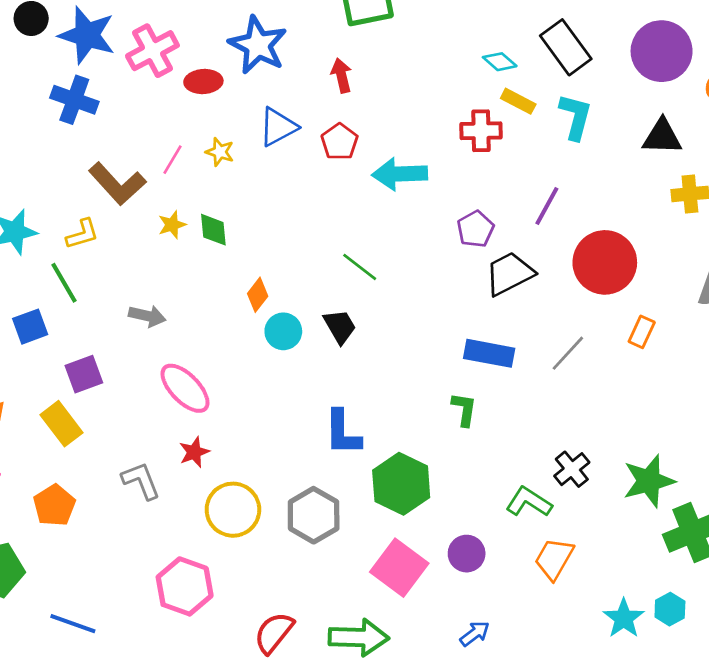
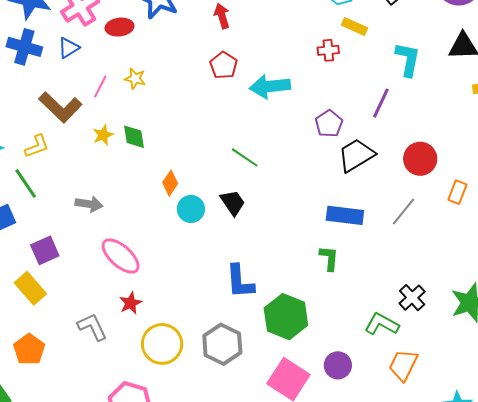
cyan L-shape: (576, 117) -> (408, 59), moved
blue triangle: (278, 127) -> (69, 48), moved, size x0.7
red cross: (481, 131) -> (328, 50), size x0.7
red circle: (605, 262) -> (420, 159), moved, size x0.7

